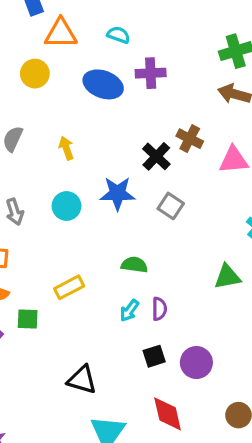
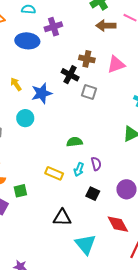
blue star: (118, 193) -> (42, 93), moved
gray square: (171, 206) -> (89, 92), moved
yellow rectangle: (69, 287) -> (54, 173), moved, turned 66
black square: (154, 356) -> (93, 194), moved, turned -32

